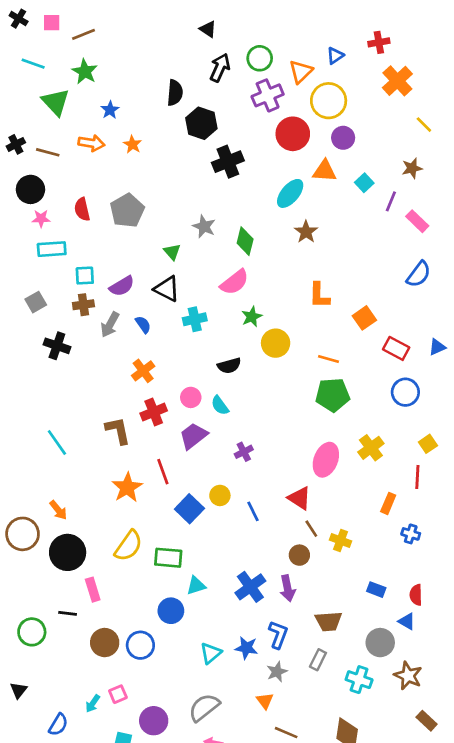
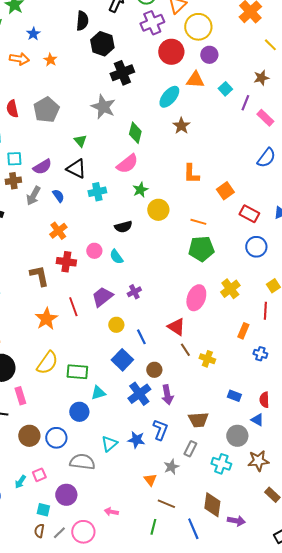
gray star: (204, 227) -> (103, 107), moved, size x1.4
red cross: (154, 412) -> (66, 262), turned 30
purple trapezoid: (193, 436) -> (102, 297), moved
blue square: (189, 509) -> (122, 360), moved
brown circle: (299, 555) -> (154, 370), moved
gray star: (277, 672) -> (171, 467), moved
brown star: (408, 676) -> (258, 461), turned -30
gray semicircle: (204, 707) -> (82, 462), moved, turned 45

